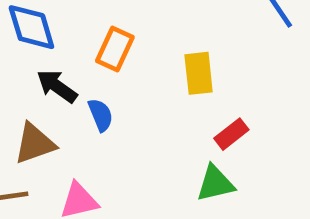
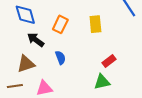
yellow rectangle: (199, 73) -> (95, 24), moved
blue semicircle: (101, 115) -> (60, 58), moved

